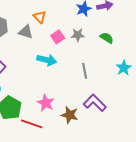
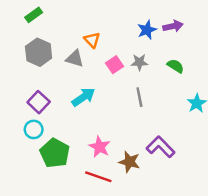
cyan arrow: (47, 60) -> (83, 97), moved, turned -48
gray line: (85, 71) -> (139, 97), moved
red line: (32, 124) -> (98, 177), moved

